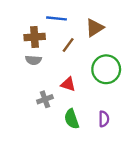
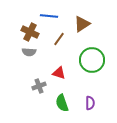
brown cross: (35, 37) -> (30, 32), turned 30

